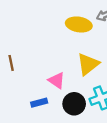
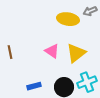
pink triangle: (57, 80) -> (52, 51), moved

